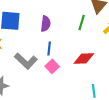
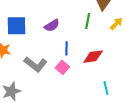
purple semicircle: (46, 24) -> (52, 25), turned 56
blue line: (49, 49) -> (67, 48), moved

